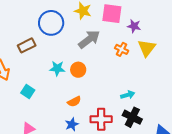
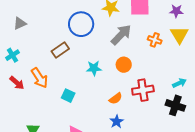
purple star: (134, 26) -> (176, 11), moved
orange circle: (78, 70) -> (124, 65), moved
cyan arrow: (128, 95) -> (179, 83), moved
red cross: (101, 119) -> (143, 90), moved

